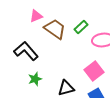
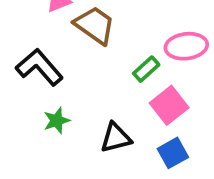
green rectangle: (81, 27) -> (146, 69), moved

